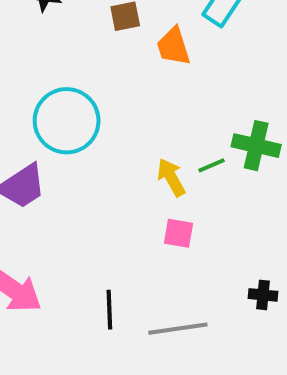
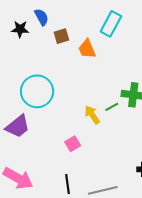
pink square: (178, 233) -> (73, 144), moved, turned -35

